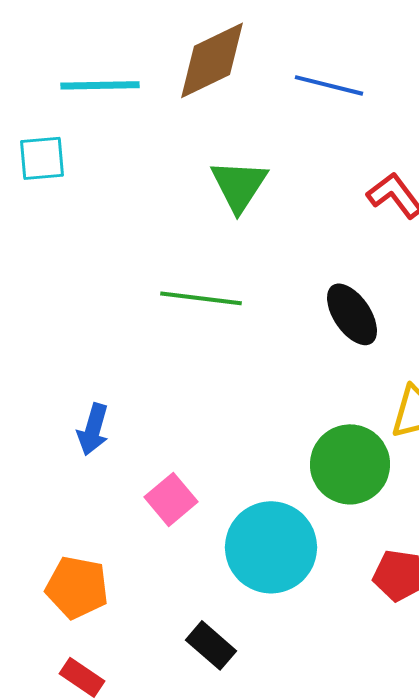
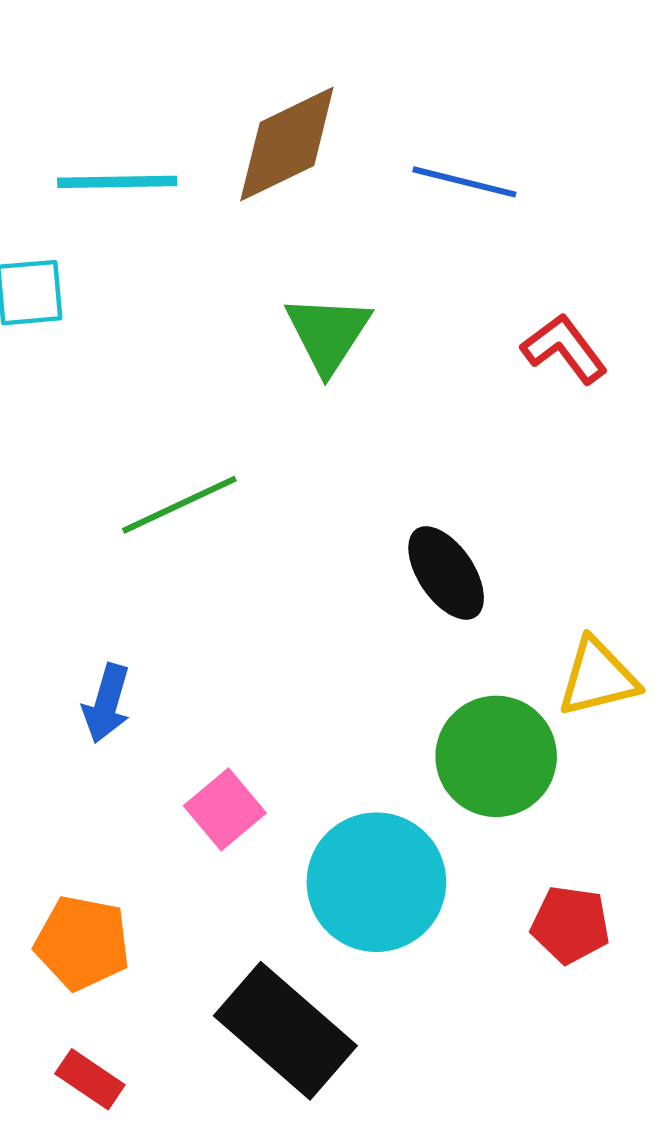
green line: (201, 298) -> (179, 505), moved, turned -32
black ellipse: (352, 314) -> (446, 573), moved
black rectangle: (211, 645) -> (285, 1031), size x1.8

